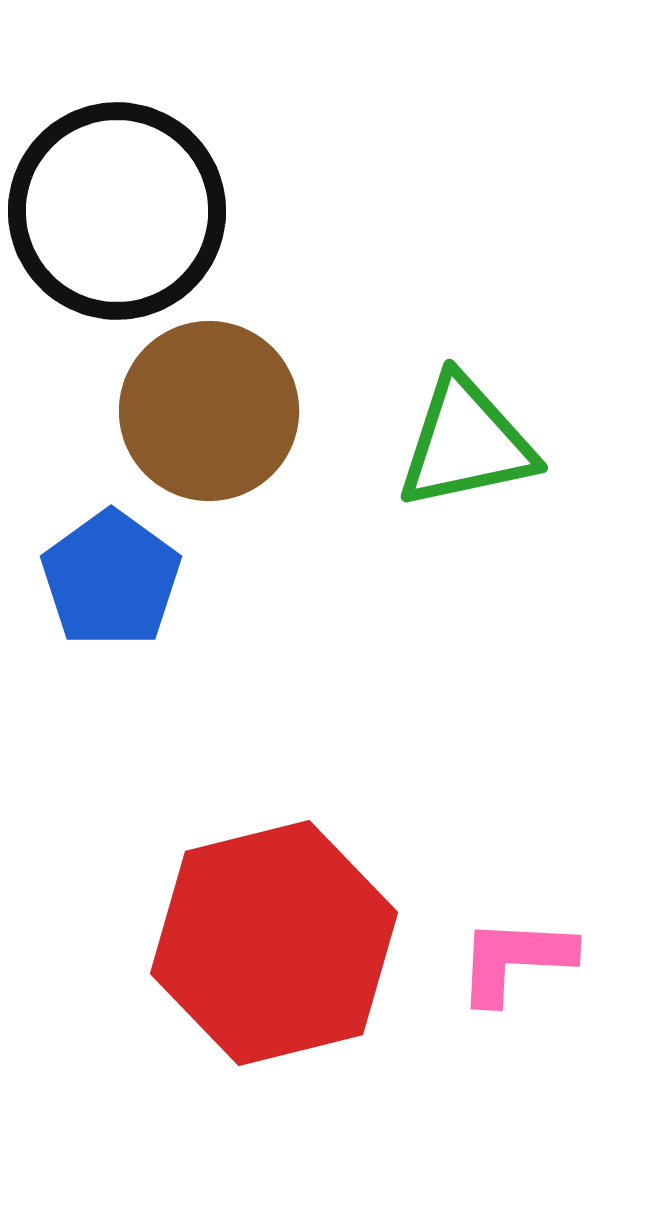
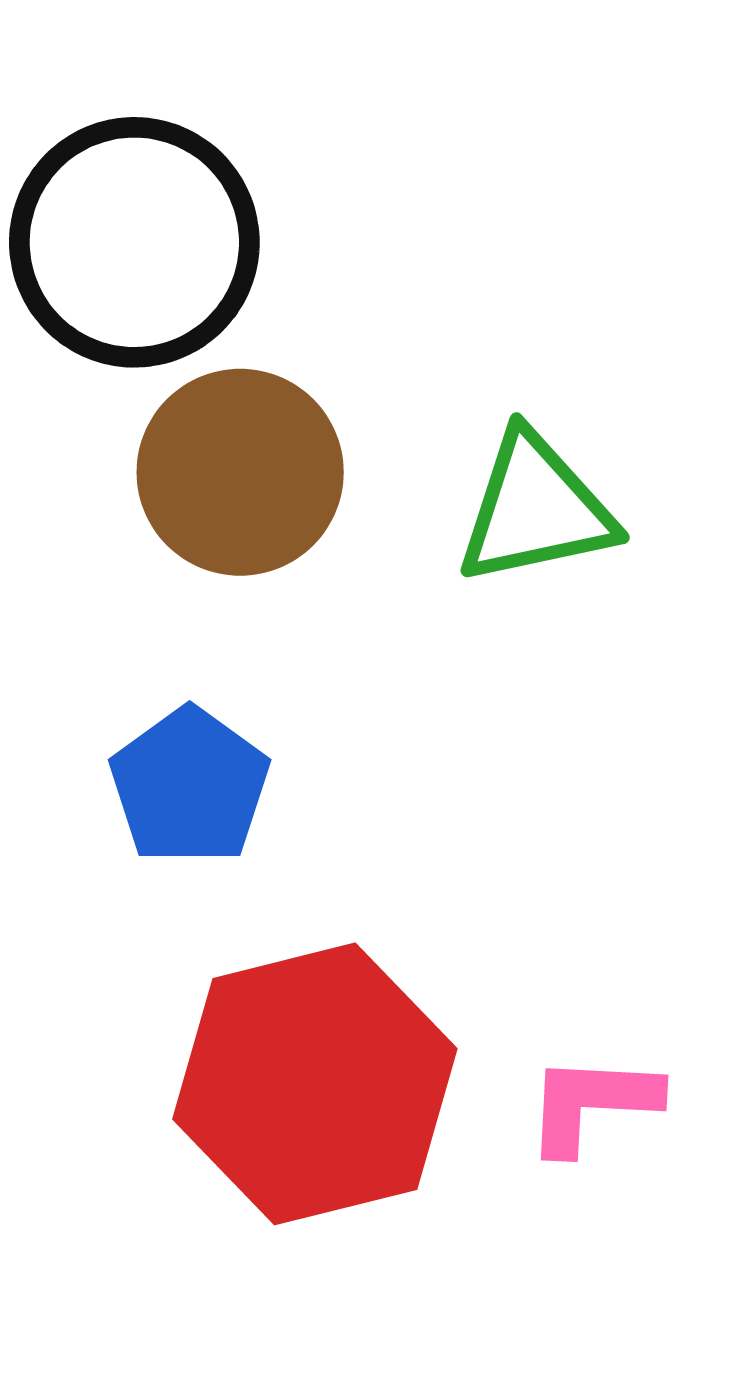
blue pentagon: (111, 579) -> (190, 786), moved

